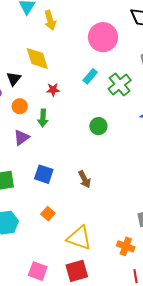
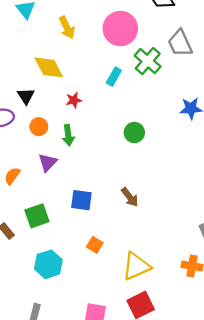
yellow arrow: (50, 20) -> (67, 27), moved
green cross: (120, 85) -> (148, 61), moved
yellow triangle: (79, 238) -> (136, 266), turned -32

